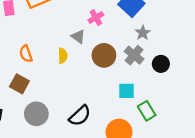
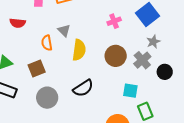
gray triangle: (78, 37) -> (64, 30), moved
yellow semicircle: (63, 56) -> (79, 50), size x1.5
brown square: (19, 84) -> (37, 69), turned 30
black semicircle: (80, 116) -> (83, 88), moved

